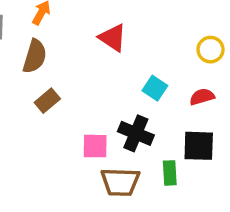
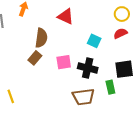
brown semicircle: (35, 56) -> (41, 38), moved
red semicircle: (202, 97) -> (120, 33), moved
pink square: (95, 146) -> (64, 62), moved

